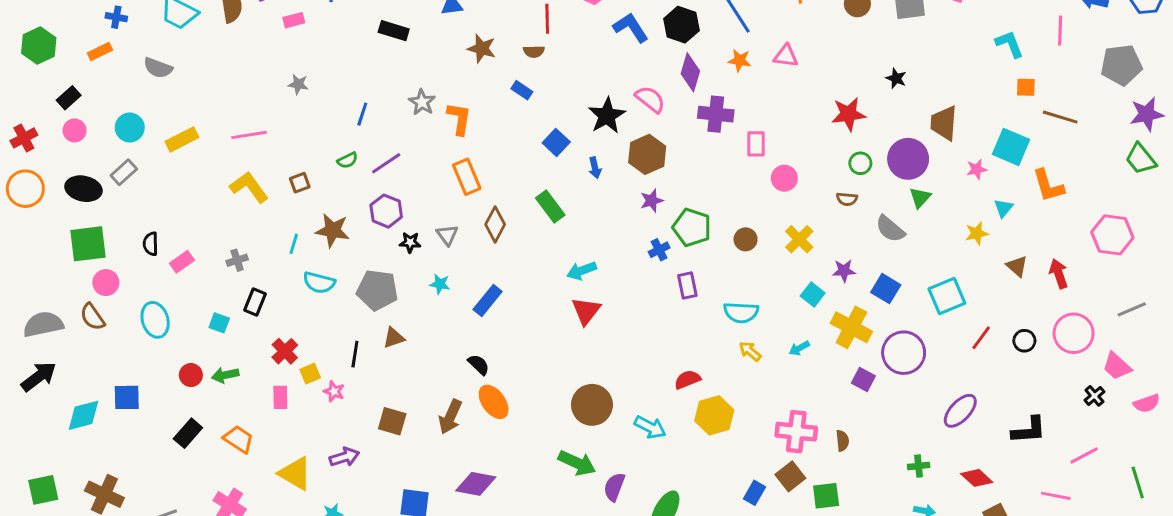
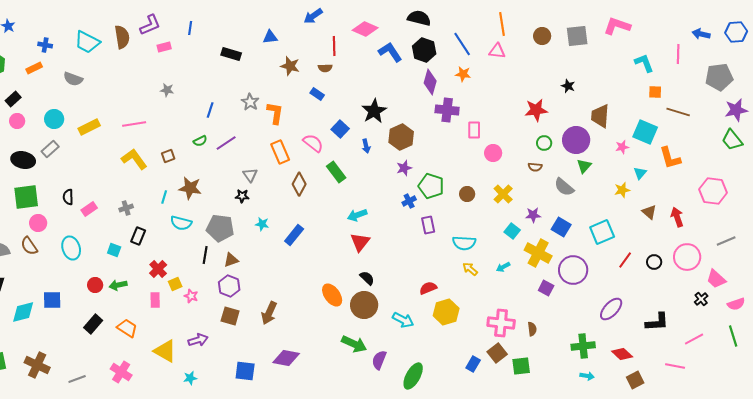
pink triangle: (786, 56) -> (497, 51), moved
pink semicircle: (650, 99) -> (313, 143), moved
purple hexagon: (386, 211) -> (229, 286), moved
gray triangle: (447, 235) -> (250, 175), moved
black line: (355, 354) -> (205, 255), moved
black semicircle: (479, 365) -> (367, 278), moved
orange ellipse: (494, 402) -> (332, 295), moved
green cross: (919, 466) -> (583, 346), size x1.6
green line: (1138, 482) -> (733, 336), moved

